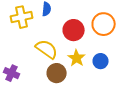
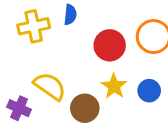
yellow semicircle: (47, 49) -> (50, 86), moved

